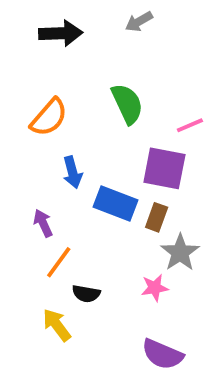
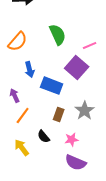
purple square: (164, 168) -> (77, 68), turned 30
brown rectangle: (157, 217) -> (59, 115), moved
pink star: (155, 288) -> (72, 140), moved
black semicircle: (86, 294) -> (44, 137), moved, turned 40

